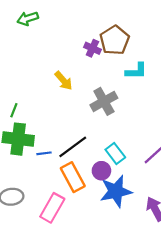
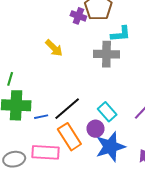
gray cross: (104, 101) -> (106, 54), moved, turned 35
pink rectangle: (52, 208) -> (45, 152), moved, turned 68

